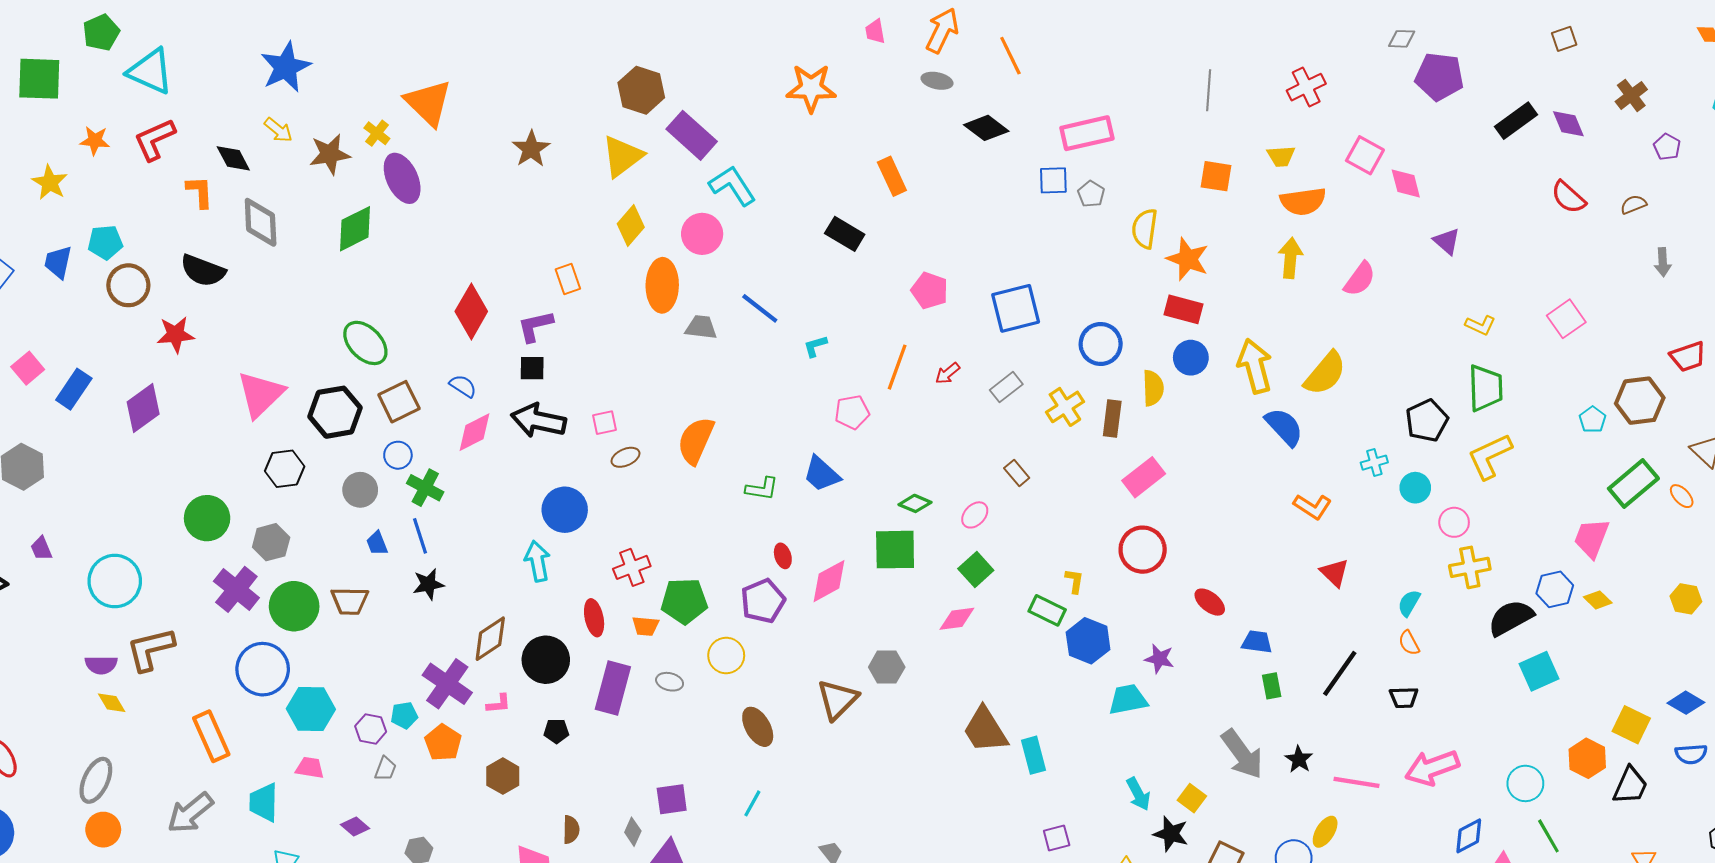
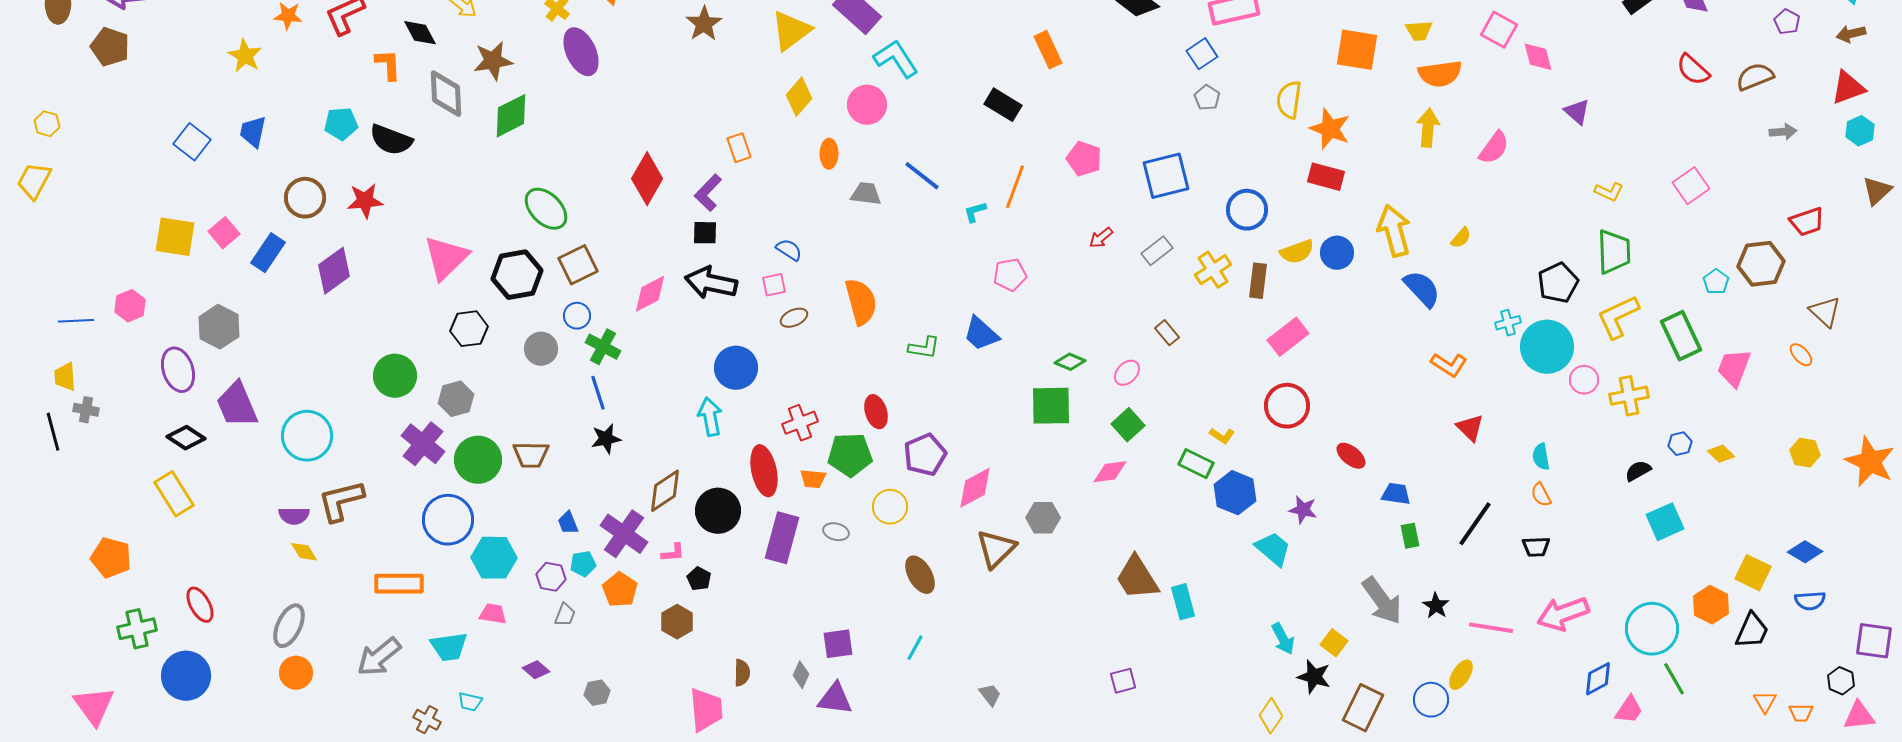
brown star: (330, 154) -> (493, 61), moved
orange square: (1216, 176) -> (1357, 50), size x1.4
blue square: (1053, 180) -> (1202, 54), turned -32
gray pentagon: (1091, 194) -> (1207, 98), moved
brown semicircle: (1633, 205) -> (1755, 77), size x1.5
green diamond: (355, 229) -> (511, 116), moved
cyan pentagon: (105, 242) -> (341, 124), moved
gray arrow: (1663, 262) -> (1783, 132), turned -92
brown circle: (128, 285) -> (305, 198), moved
orange ellipse: (662, 285) -> (829, 154), size x0.6
purple L-shape: (535, 326) -> (708, 193), turned -33
blue circle: (1191, 358) -> (1337, 253), moved
orange line: (897, 367) -> (1015, 187), moved
yellow semicircle: (1325, 373) -> (1461, 238), size x0.5
blue semicircle: (463, 386) -> (789, 250), moved
yellow semicircle: (1153, 388) -> (1297, 252), turned 72
orange semicircle: (696, 440) -> (861, 302), turned 141
green rectangle: (1633, 483) -> (1681, 336), moved, turned -75
cyan circle: (1415, 488) -> (1547, 347), size x1.8
pink trapezoid: (1591, 538) -> (1734, 368), moved
blue trapezoid: (377, 543) -> (568, 523), moved
purple trapezoid: (41, 549) -> (237, 405), size x2.0
red ellipse: (783, 556) -> (876, 412), moved, size x1.4
yellow cross: (1470, 567) -> (1629, 396), moved
pink diamond: (829, 581) -> (975, 488), moved
yellow L-shape: (1074, 581) -> (1222, 436), turned 115
blue hexagon: (1555, 589) -> (1680, 444), size x0.7
cyan semicircle: (1409, 603) -> (1541, 457), turned -40
red ellipse: (594, 618) -> (764, 471), size x1.4
black semicircle: (1511, 618) -> (1638, 471), size x0.6
cyan trapezoid: (1128, 700) -> (1273, 549), turned 51
black pentagon: (556, 731) -> (699, 579), moved, turned 30
orange rectangle: (211, 736) -> (399, 584), turned -66
cyan circle: (1525, 783) -> (1652, 629), size x1.5
cyan trapezoid: (264, 802) -> (449, 647), turned -99
purple square: (1057, 838) -> (1123, 681), moved

